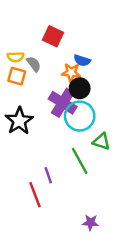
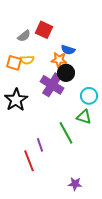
yellow semicircle: (16, 57) -> (27, 60), moved
gray semicircle: (34, 64) -> (24, 36), moved, turned 88
cyan circle: (80, 116) -> (89, 96), moved, size x0.7

